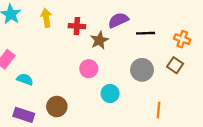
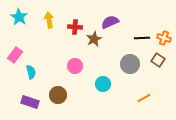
black line: (146, 33) -> (142, 38), moved
pink circle: (89, 69) -> (75, 66), moved
cyan semicircle: (25, 79) -> (31, 72), turned 56
orange line: (159, 110) -> (144, 98), turned 56

